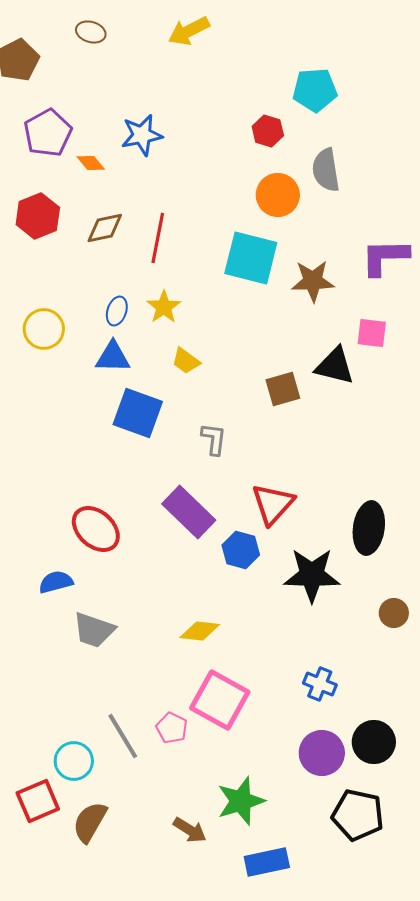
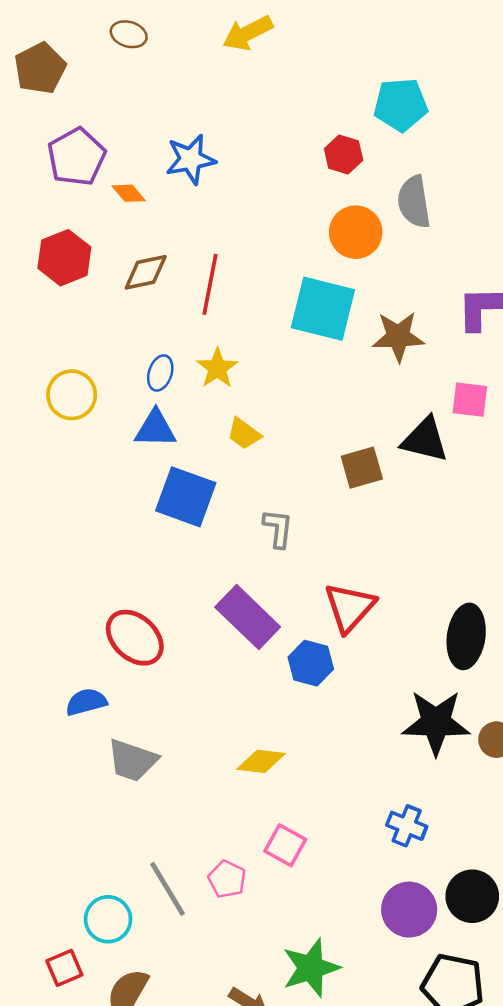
black star: (312, 575) -> (436, 723), moved
pink square: (220, 700) -> (285, 845), size x0.6
red square: (38, 801) -> (64, 968), size x0.7

